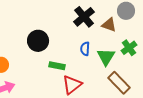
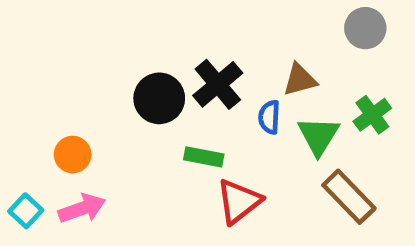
black cross: (84, 17) -> (218, 84), moved
brown triangle: (109, 25) -> (300, 80), moved, turned -35

